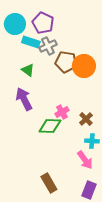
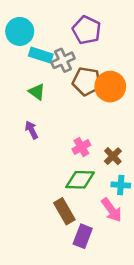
purple pentagon: (43, 23) -> (87, 30), moved
purple arrow: (24, 99) -> (31, 130), size x0.6
green diamond: (50, 126) -> (80, 180), moved
brown rectangle: (49, 183) -> (64, 211), moved
purple rectangle: (89, 190) -> (83, 236), moved

